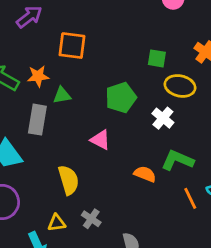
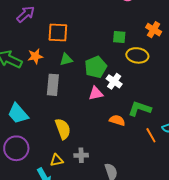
green triangle: (62, 95) -> (66, 59), moved
white cross: (163, 118) -> (114, 81), moved
gray rectangle: (37, 120) -> (53, 85), moved
pink triangle: (100, 140) -> (96, 93), moved, turned -35
gray cross: (91, 219) -> (81, 155), turned -32

